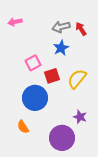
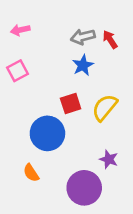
pink square: (33, 63) -> (18, 71), moved

